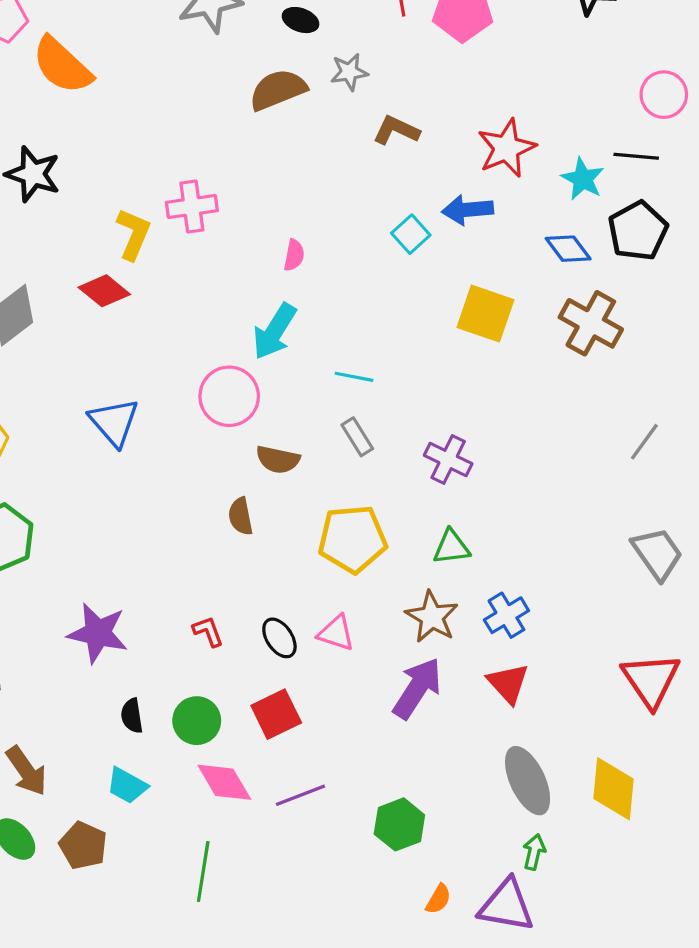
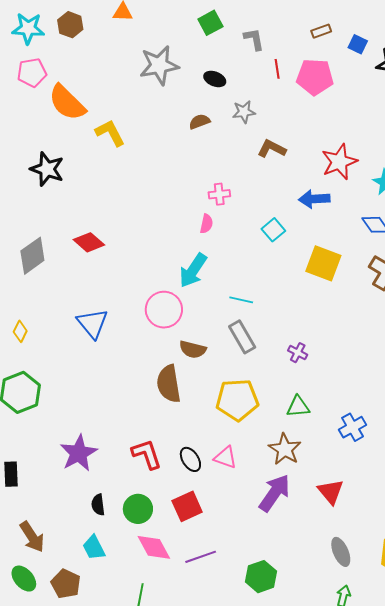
brown semicircle: (278, 90) -> (199, 122), size x0.6
pink cross: (192, 207) -> (219, 194), moved, size x0.7
yellow L-shape: (133, 234) -> (110, 133), moved, turned -52
cyan square: (411, 234) -> (273, 230), moved
gray rectangle: (357, 437) -> (242, 337), size x1.4
purple cross: (448, 460) -> (298, 353), size x0.7
brown semicircle: (241, 516) -> (169, 384), size x1.6
blue cross: (506, 615) -> (352, 427), moved
red L-shape: (208, 631) -> (147, 454), size x1.6
purple star: (98, 633) -> (79, 453), turned 30
gray ellipse: (528, 781) -> (341, 552), size x0.7
cyan trapezoid: (127, 785) -> (94, 548), turned 32

